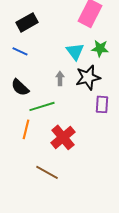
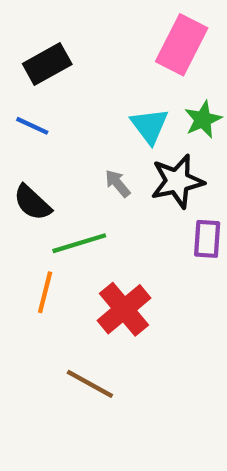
green star: (100, 48) -> (203, 119), turned -30
gray arrow: (60, 78) -> (118, 183), turned -40

